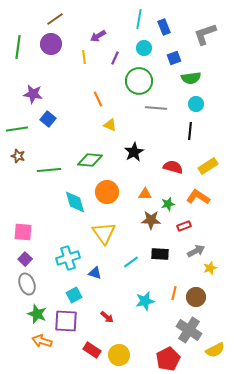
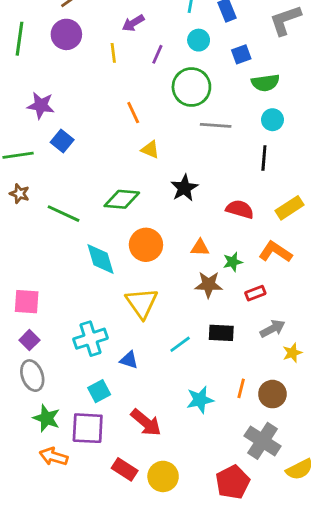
green line: (49, 170) -> (64, 214), turned 30
red arrow: (107, 317) -> (146, 422), size x1.6

